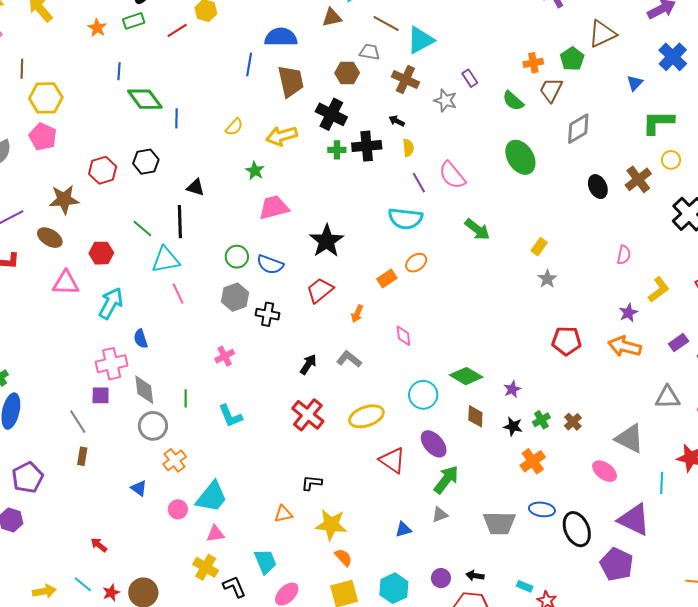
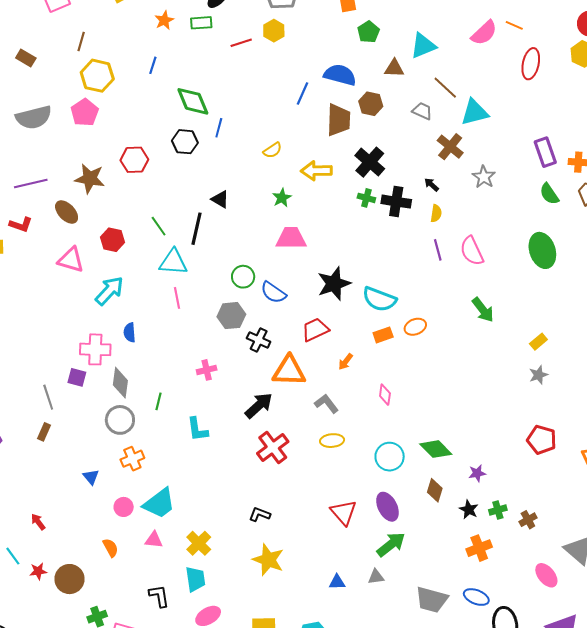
blue line: (119, 71) -> (153, 65), moved
brown hexagon: (347, 73) -> (371, 104), moved
purple rectangle: (470, 78) -> (545, 152), moved, size x1.6
black hexagon: (146, 162) -> (185, 142), moved
cyan semicircle: (405, 219) -> (379, 299), moved
black arrow: (308, 364) -> (259, 405), moved, size x1.4
yellow ellipse: (366, 416) -> (332, 441), moved, size x0.7
orange triangle: (283, 514) -> (289, 371), moved, size x1.8
orange semicircle: (343, 557) -> (111, 548), moved
yellow cross: (206, 567) -> (199, 543), moved

